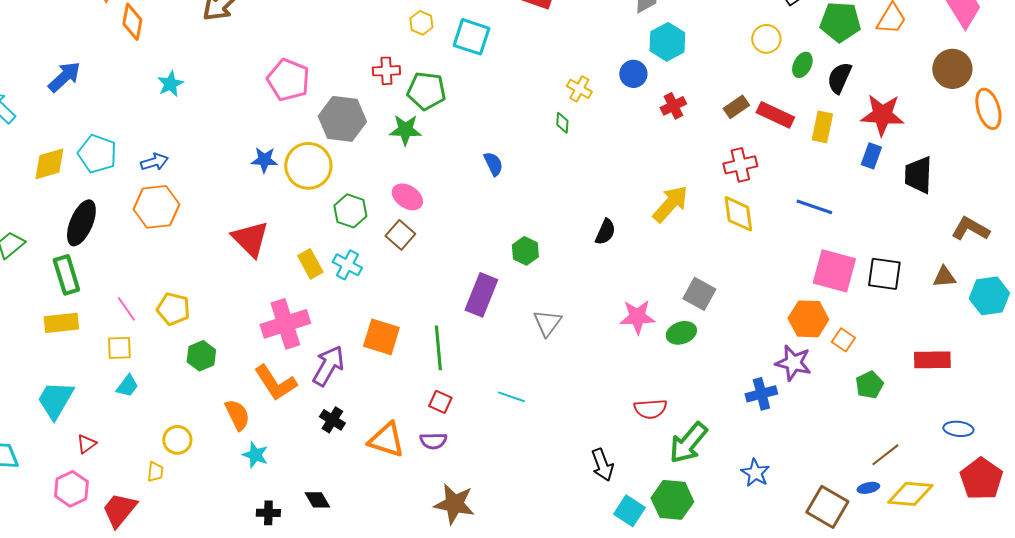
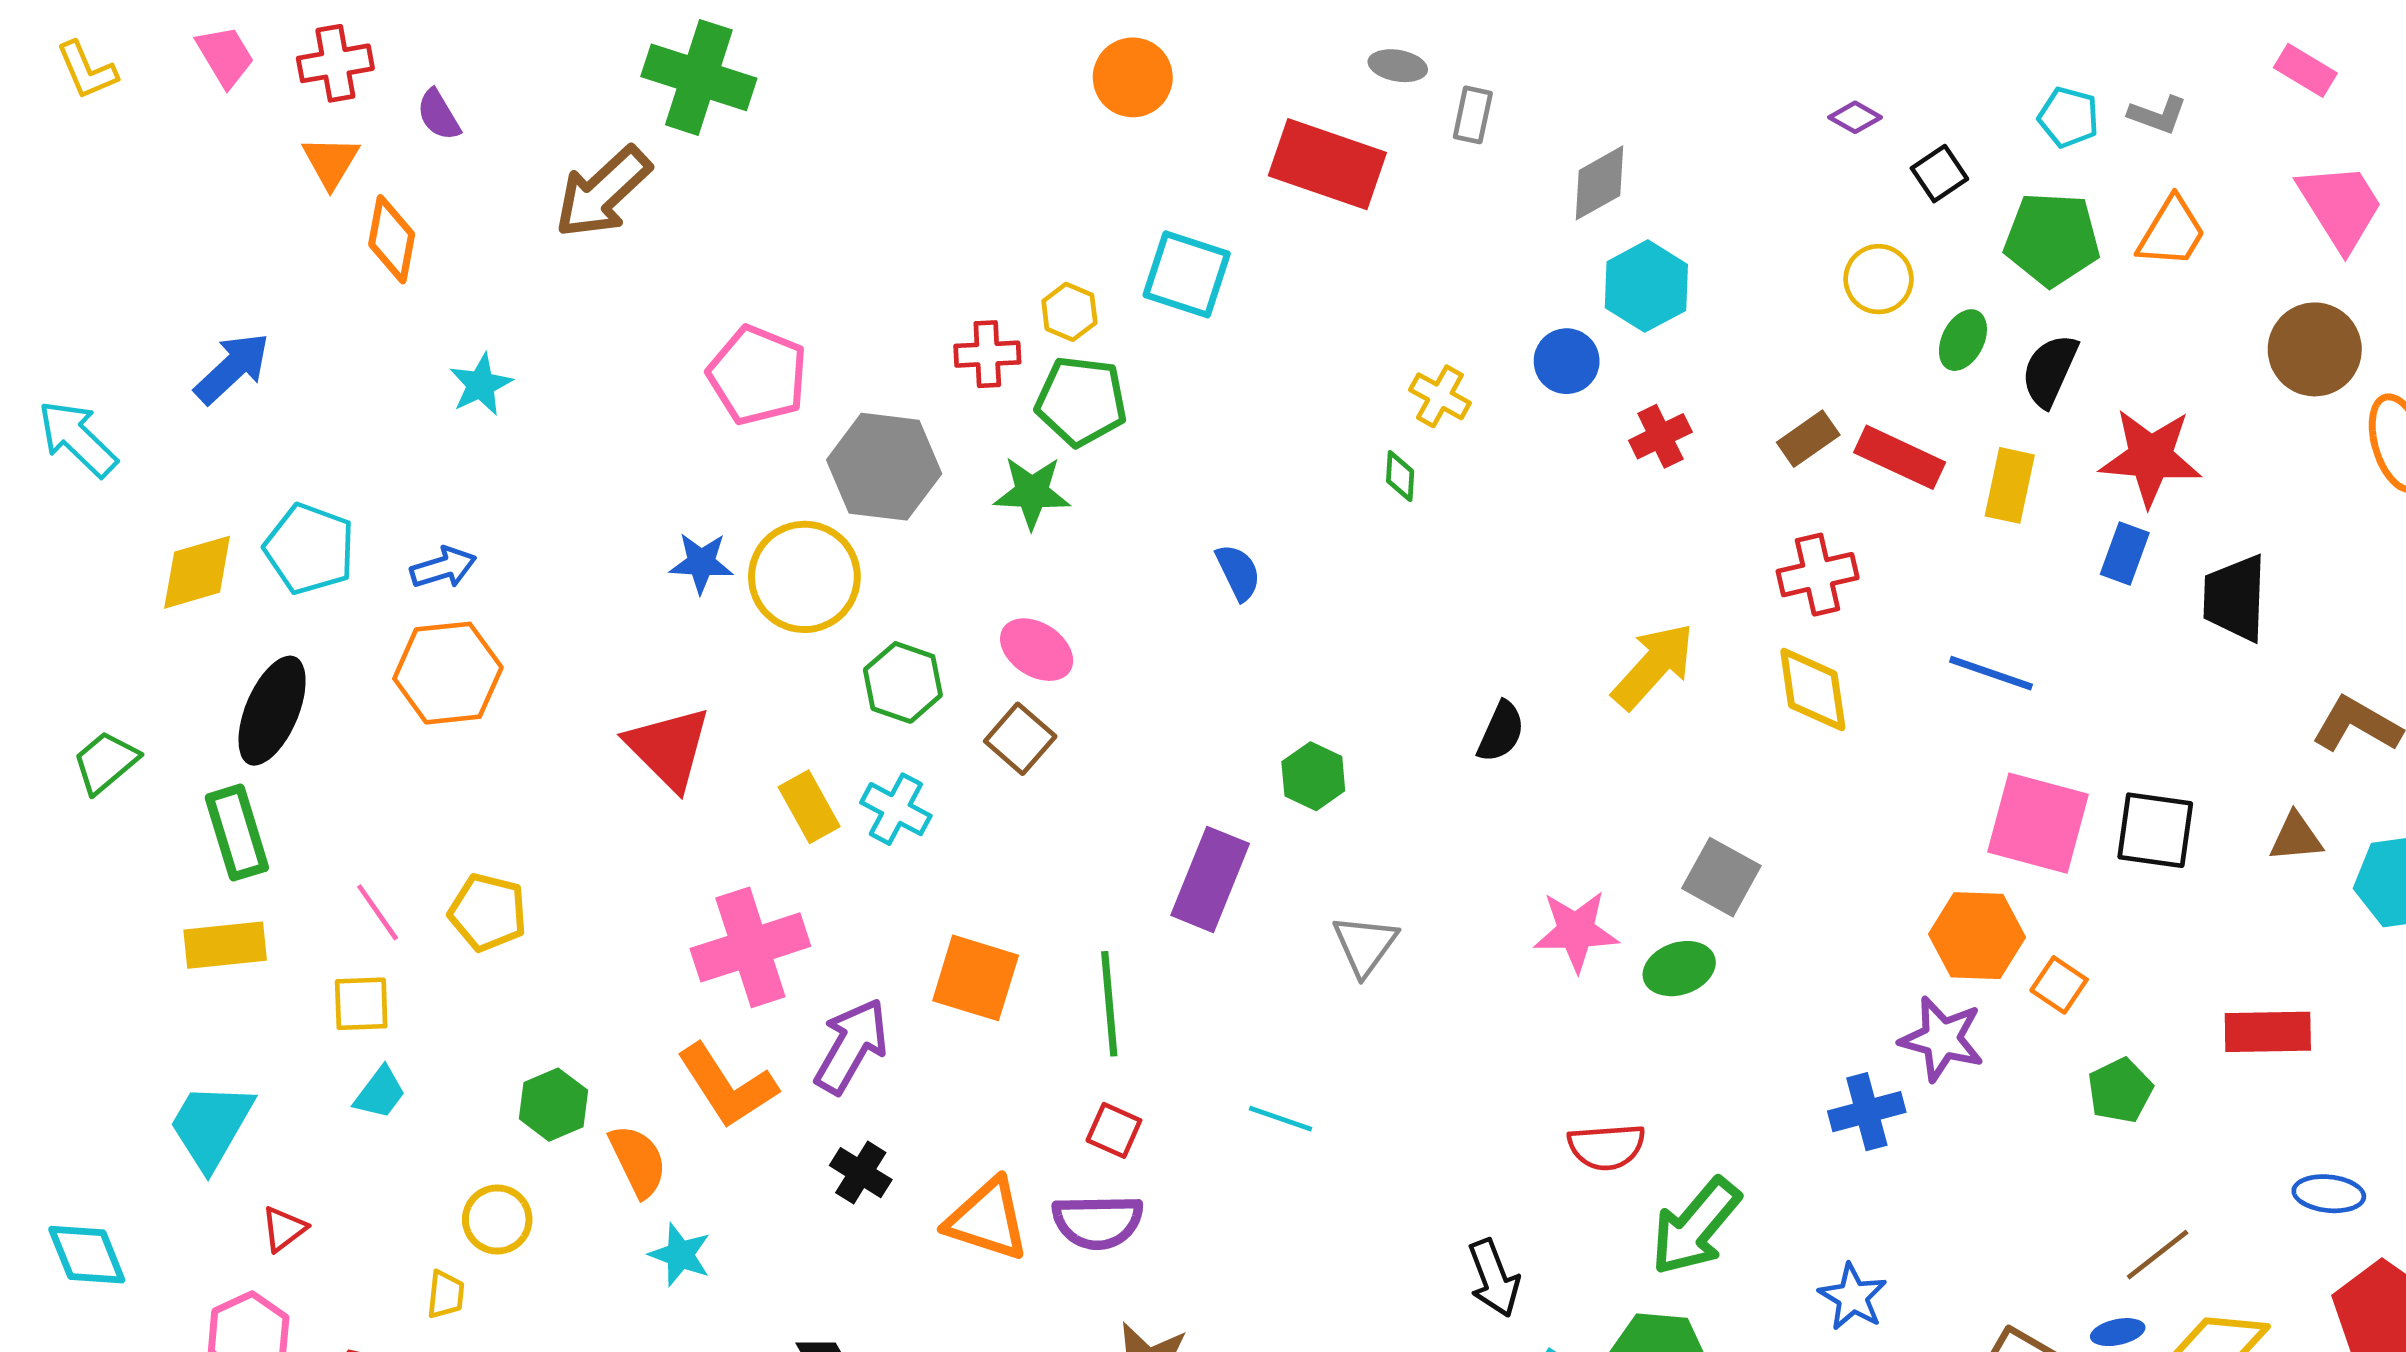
yellow hexagon: (421, 23) -> (1069, 312), moved
green hexagon: (201, 356) -> (553, 1105), moved
purple semicircle: (433, 441) -> (1098, 1222), size x1.4

